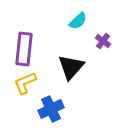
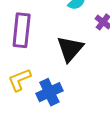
yellow L-shape: (25, 83) -> (20, 80), moved

